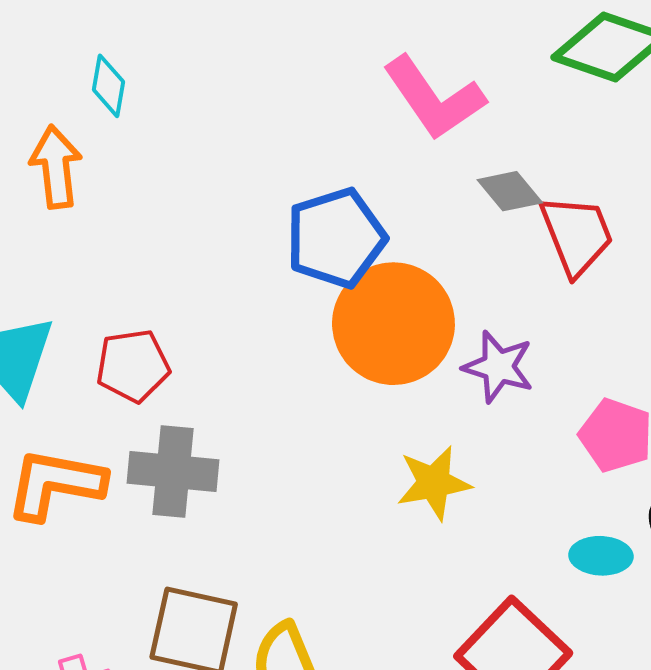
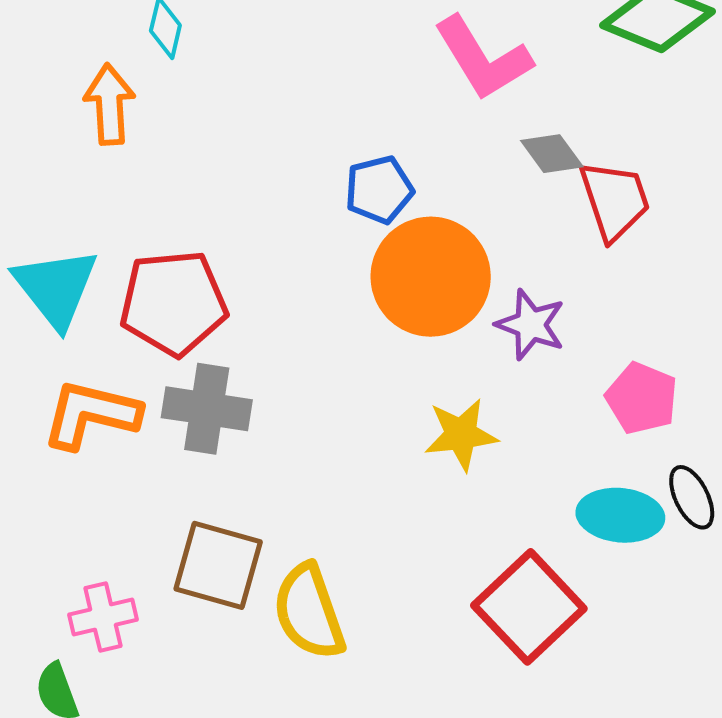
blue pentagon: (336, 238) -> (379, 190), size x0.7
red pentagon: (133, 366) -> (173, 303), size x1.5
cyan ellipse: (601, 556) -> (620, 515), size x1.4

